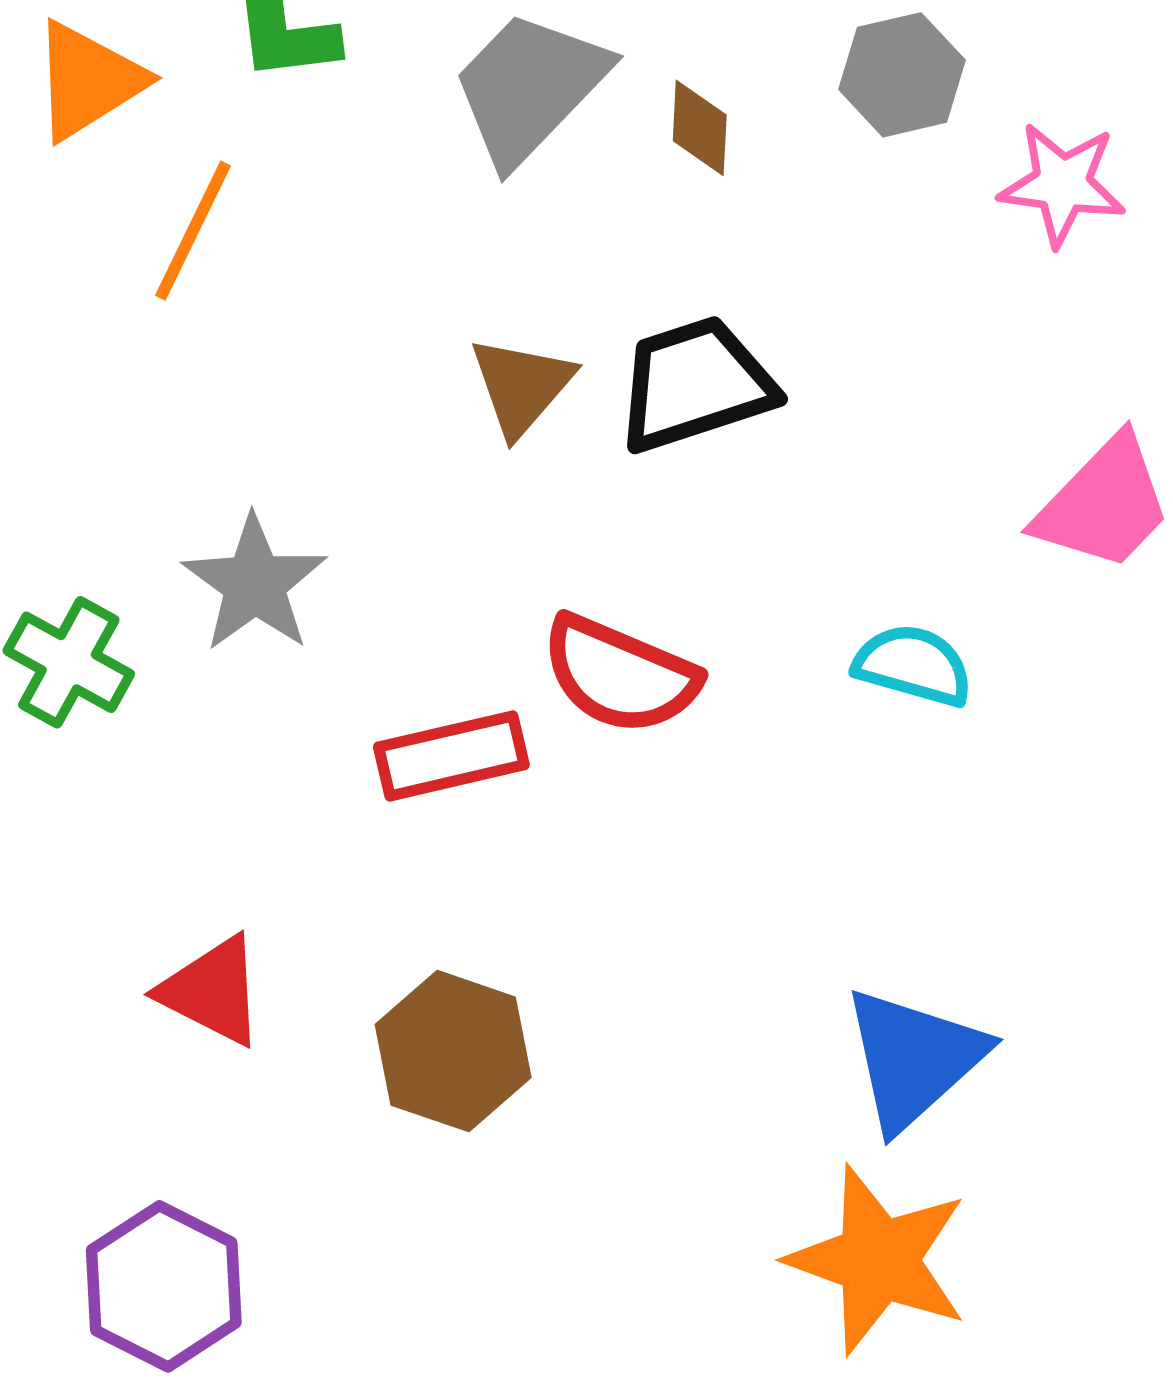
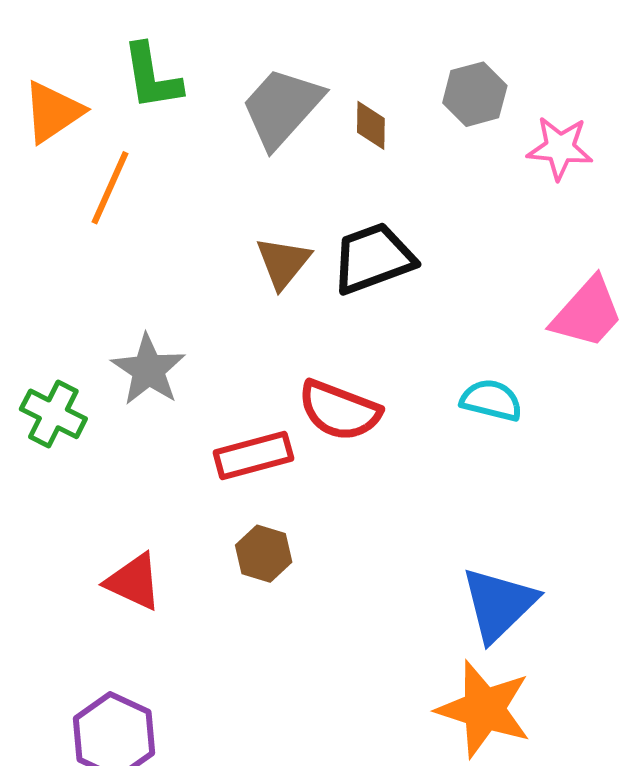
brown hexagon: (453, 1051) -> (264, 554), moved, size x0.7

